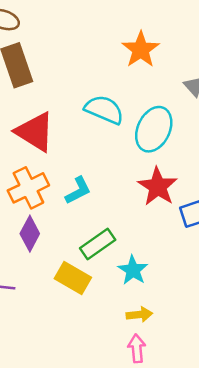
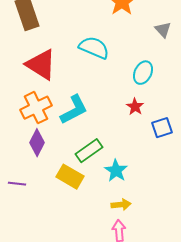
cyan ellipse: (154, 129) -> (143, 73), moved, size x0.7
red star: (158, 187) -> (135, 107), size x0.6
cyan L-shape: (78, 191) -> (74, 110), size x1.4

